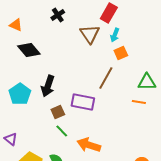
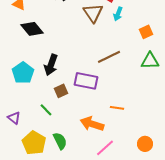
orange square: (121, 53) -> (146, 32), moved
brown line: (106, 78) -> (109, 57), turned 35
orange line: (139, 102) -> (117, 108), moved
green line: (62, 131) -> (46, 110), moved

